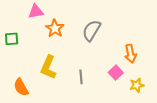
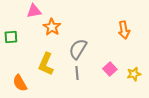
gray semicircle: (92, 30) -> (78, 49), moved
orange arrow: (130, 54) -> (124, 30), moved
yellow star: (137, 85) -> (134, 74), moved

